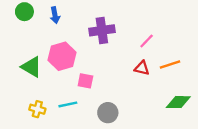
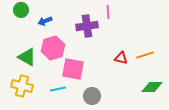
blue arrow: (55, 15) -> (45, 21), moved, turned 80
pink line: (147, 41) -> (108, 12), moved, turned -48
pink square: (85, 81) -> (73, 69), size x1.6
yellow cross: (37, 109) -> (22, 86), moved, size x1.5

